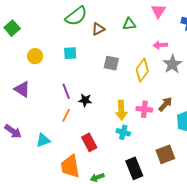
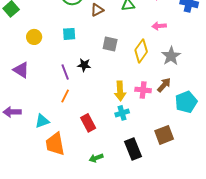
gray star: (172, 64) -> (171, 56), moved
black star: (85, 100) -> (84, 65), moved
purple arrow: (13, 131) -> (12, 112), turned 144
cyan cross: (123, 132) -> (122, 113), turned -32
orange trapezoid: (70, 166) -> (55, 144), moved

